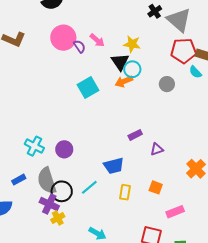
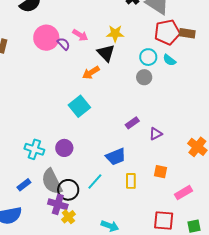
cyan circle: (132, 69) -> (148, 57), moved
cyan semicircle: (195, 72) -> (169, 60), moved
orange arrow: (124, 81) -> (91, 73), moved
gray circle: (167, 84) -> (144, 77), moved
cyan square: (88, 88) -> (79, 106), moved

